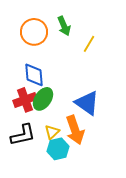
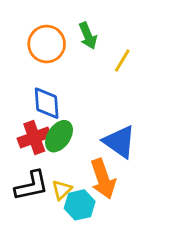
yellow triangle: (52, 132) -> (62, 190), moved

